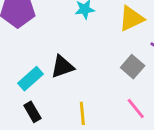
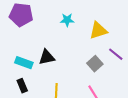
cyan rectangle: (31, 79) -> (24, 63), turned 54

